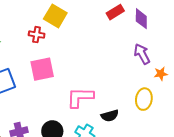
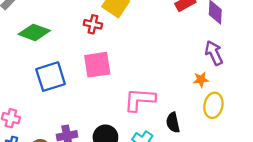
orange star: (161, 74) -> (201, 80), moved
black semicircle: (110, 116) -> (173, 123), turned 90

